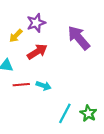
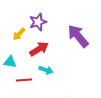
cyan arrow: (44, 86) -> (46, 70), moved

